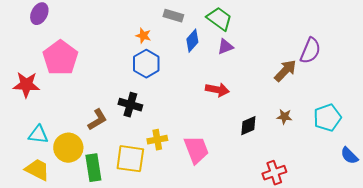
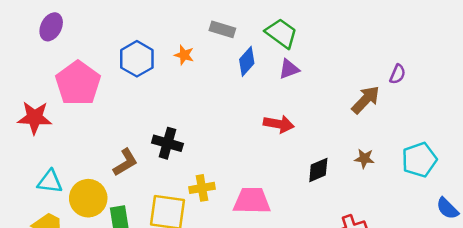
purple semicircle: (310, 51) -> (398, 74), size x0.6
blue hexagon: (146, 64) -> (137, 59), moved
pink trapezoid: (196, 150) -> (252, 201), turned -68

